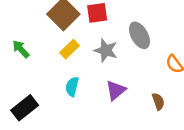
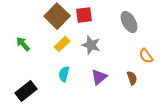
gray ellipse: (139, 35) -> (129, 22), moved
brown semicircle: (158, 102) -> (132, 78), moved

